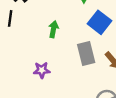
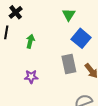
green arrow: (53, 29) -> (30, 41), moved

